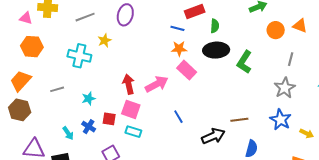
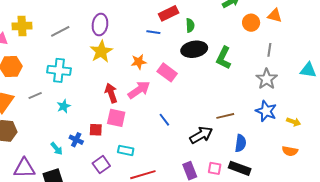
yellow star: (104, 40) -> (101, 51), moved, size x1.6
orange star: (179, 49) -> (139, 62), moved
gray line: (57, 89) -> (35, 96), moved
cyan star: (89, 99) -> (64, 106), moved
cyan rectangle: (133, 132) -> (126, 150), moved

